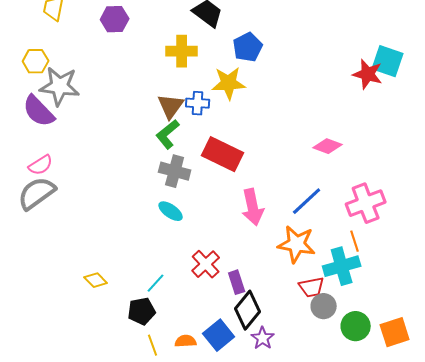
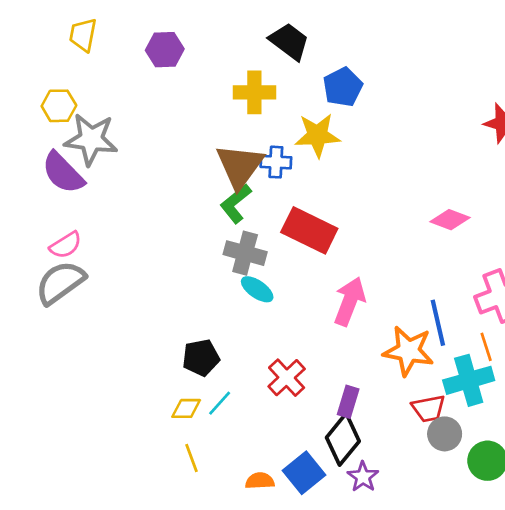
brown triangle: (171, 106) -> (240, 166), size x1.4
blue line: (307, 201) -> (438, 323), moved, turned -60
pink arrow: (253, 207) -> (350, 301), turned -147
cyan ellipse: (171, 211) -> (257, 289), moved
yellow diamond: (96, 280) -> (186, 408), moved, turned -45
purple rectangle: (237, 282) -> (348, 402), moved, turned 35
black pentagon: (142, 311) -> (201, 358), moved
yellow line: (153, 345) -> (191, 458), moved

